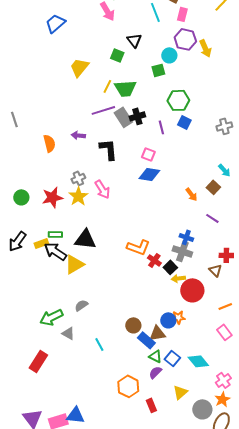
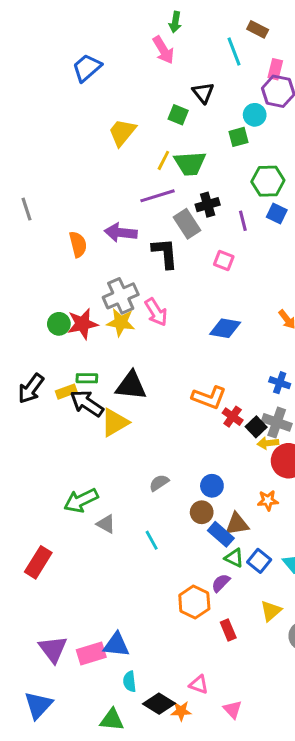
pink rectangle: (182, 14) -> (275, 69), moved
gray rectangle: (123, 117) -> (187, 224), moved
purple arrow: (78, 135) -> (121, 233), size x1.5
blue diamond: (149, 174) -> (225, 328), moved
gray cross: (78, 178) -> (121, 296), size x1.6
yellow star: (78, 196) -> (121, 322), turned -30
green circle: (21, 197) -> (59, 324), moved
gray cross: (182, 251) -> (277, 422), moved
gray semicircle: (81, 305) -> (159, 483), moved
blue circle: (168, 320) -> (212, 486), moved
red rectangle: (38, 361) -> (38, 562), moved
purple semicircle: (155, 372) -> (221, 583), moved

